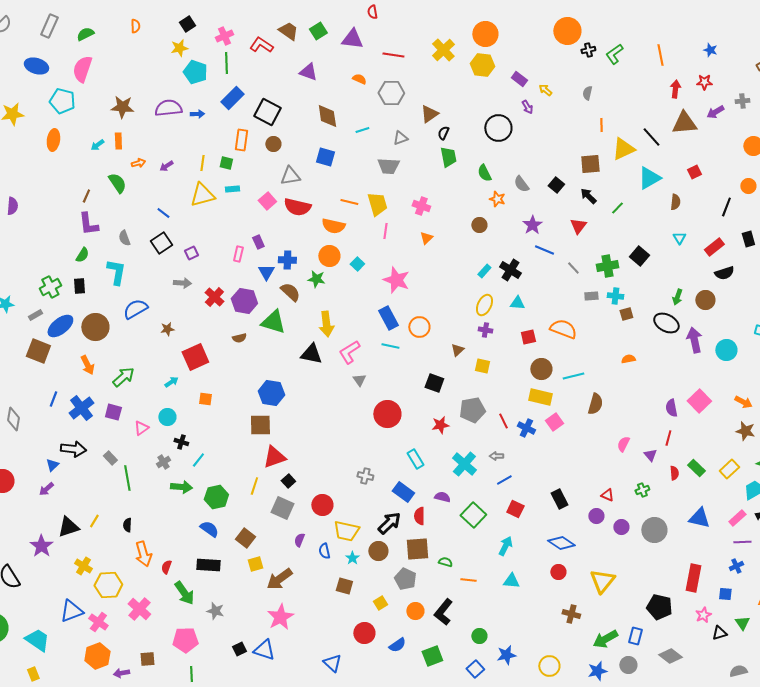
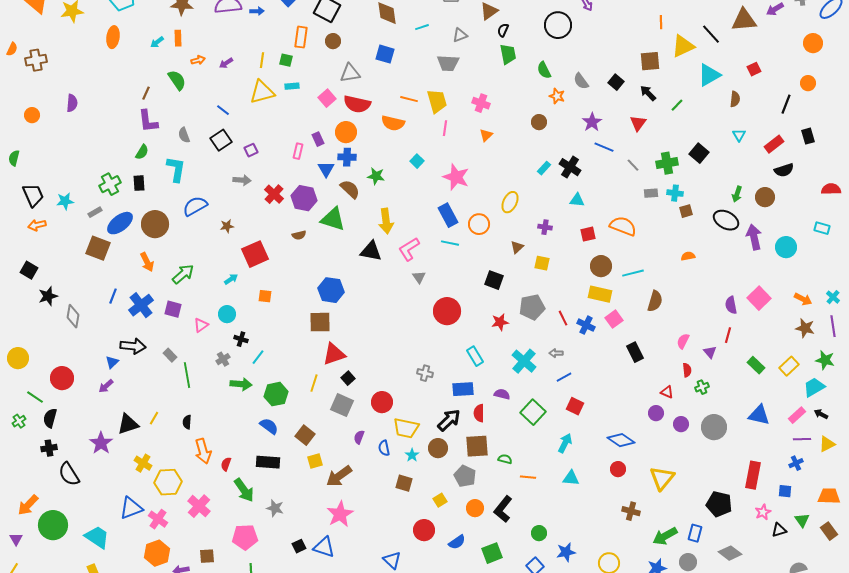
orange circle: (329, 256) -> (346, 132), moved
yellow ellipse: (484, 305) -> (510, 202), moved
red semicircle: (674, 473) -> (687, 370), moved
blue rectangle: (403, 492) -> (463, 389), turned -40
black rectangle: (559, 499) -> (635, 352), moved

